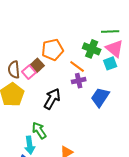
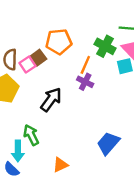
orange line: (77, 66) -> (85, 65), turned 70
purple cross: (79, 81) -> (85, 82), turned 32
blue trapezoid: (100, 97) -> (108, 143), moved

